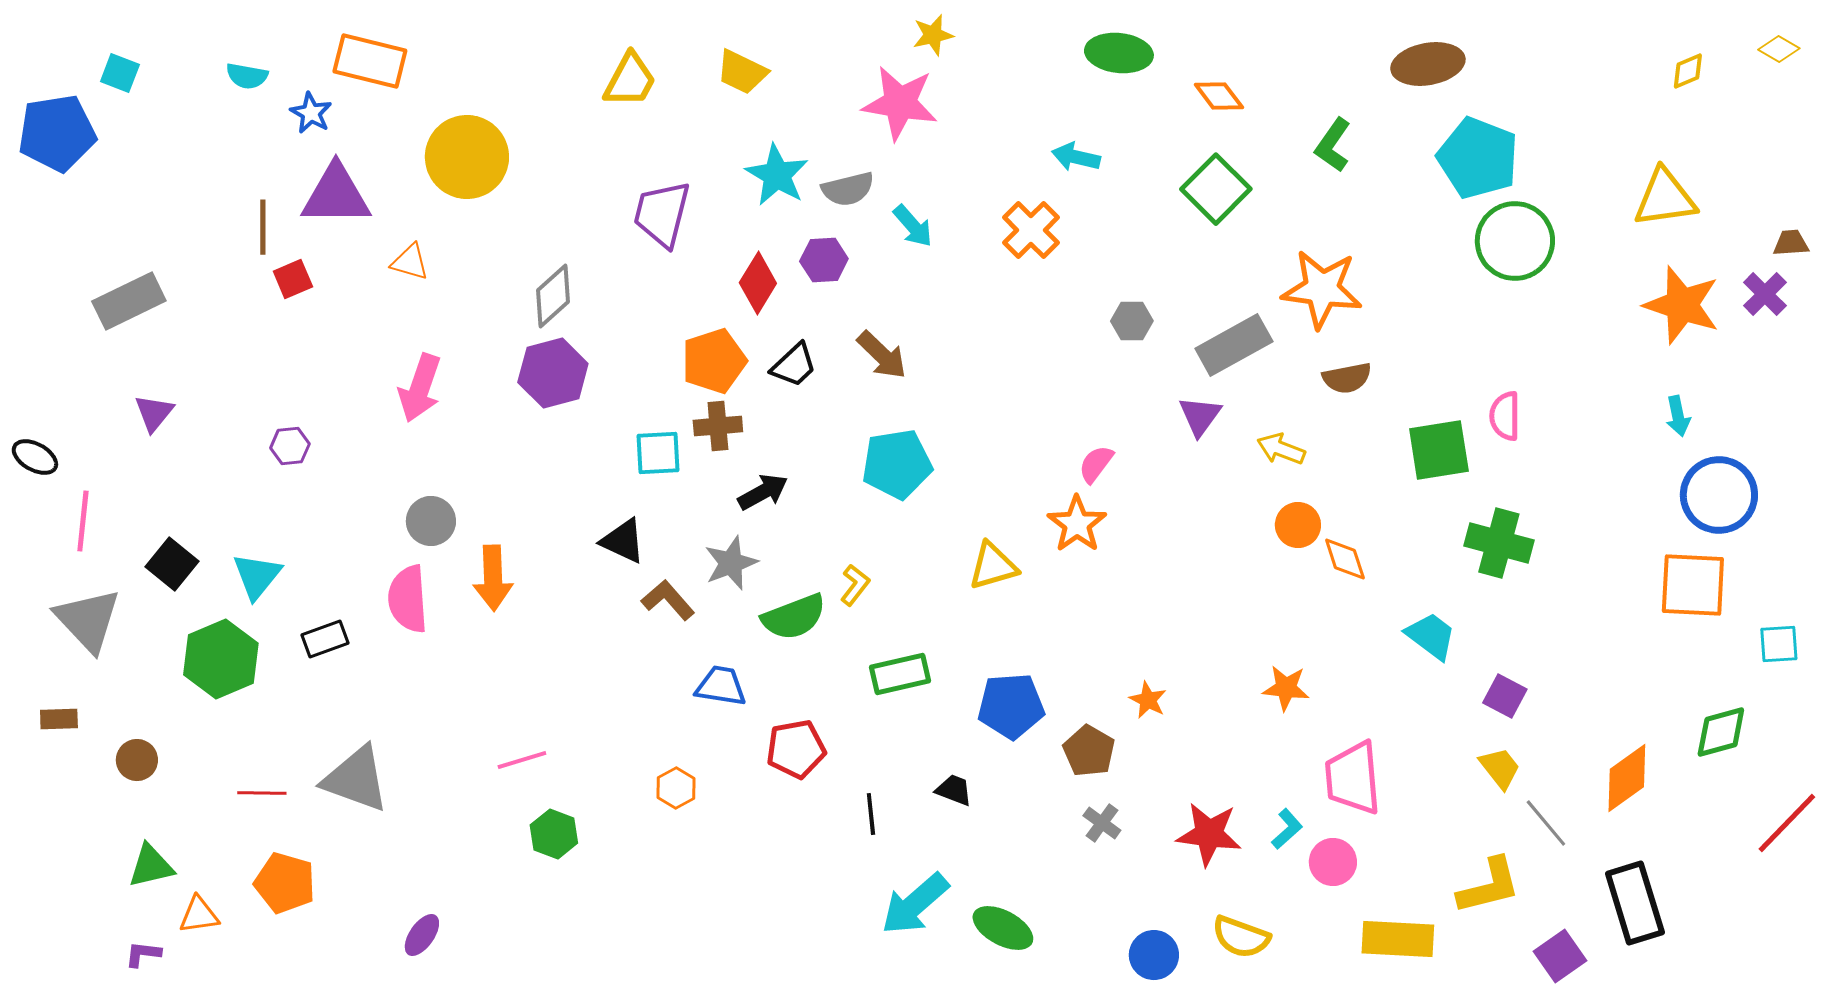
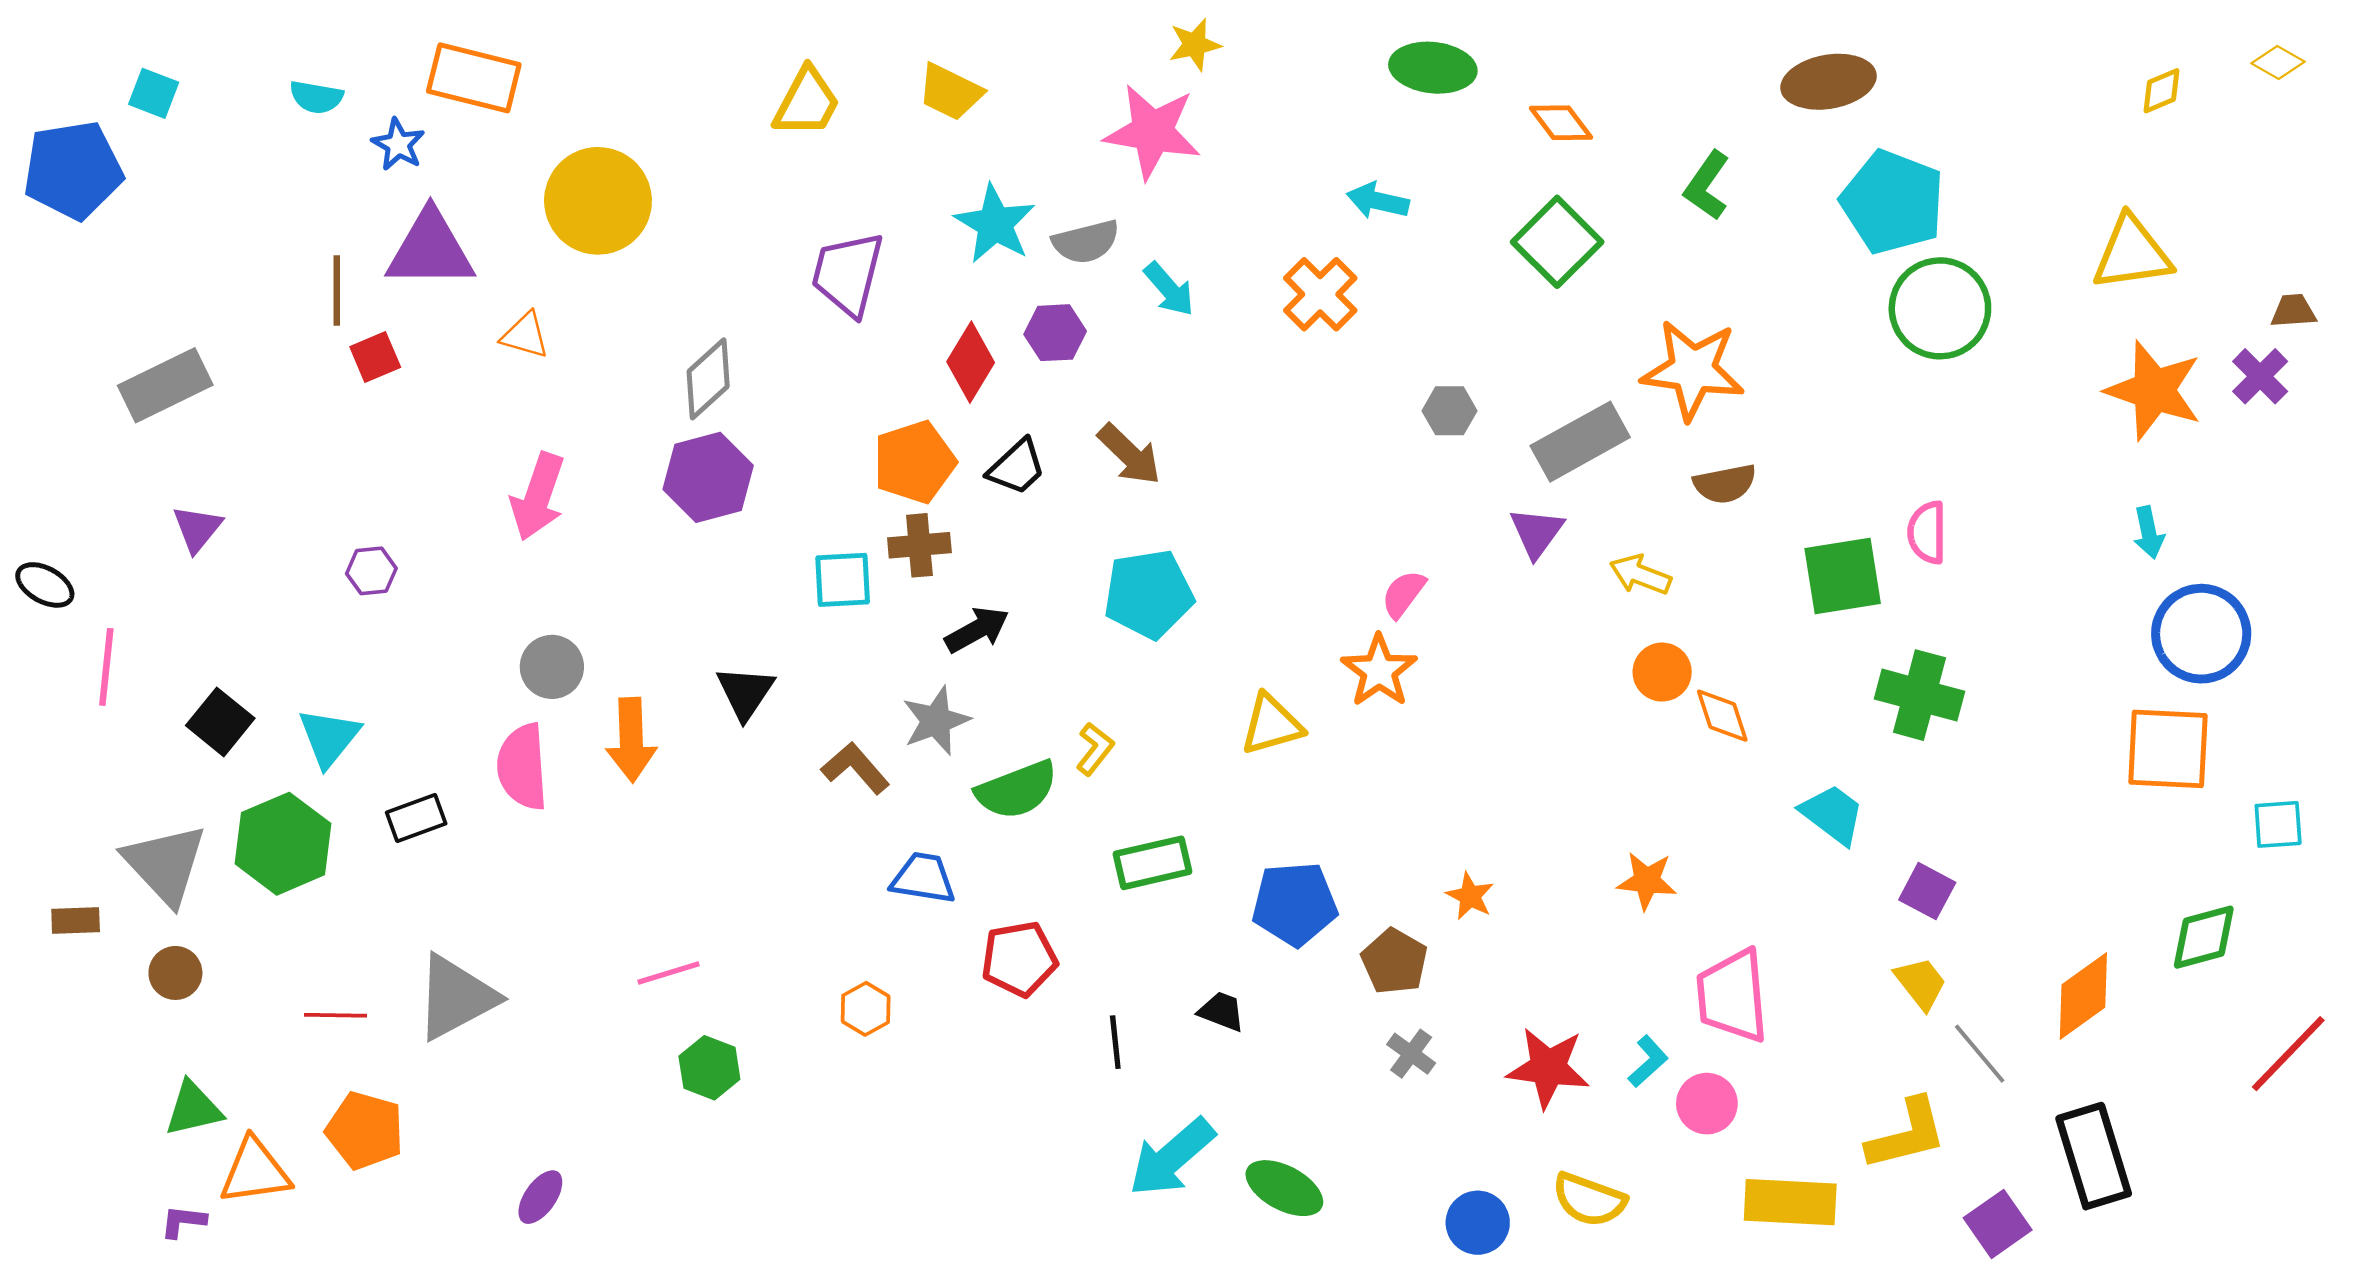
black triangle: (623, 541) -> (745, 693), moved, turned 39
gray triangle: (88, 620) -> (165, 864), moved
gray triangle: (356, 779) -> (456, 997), turned -48
orange triangle: (199, 915) -> (255, 1171), size x1.4

